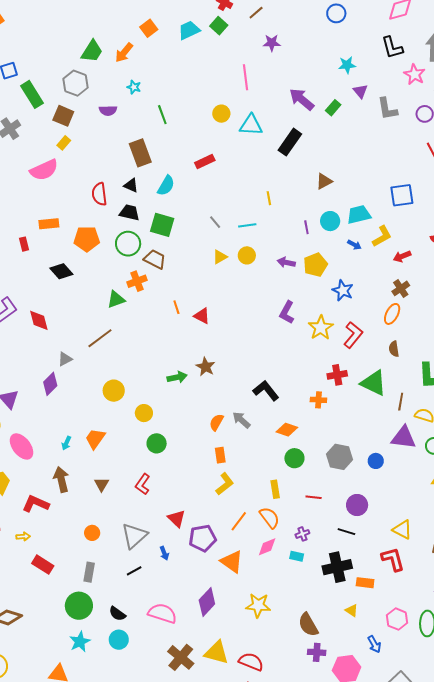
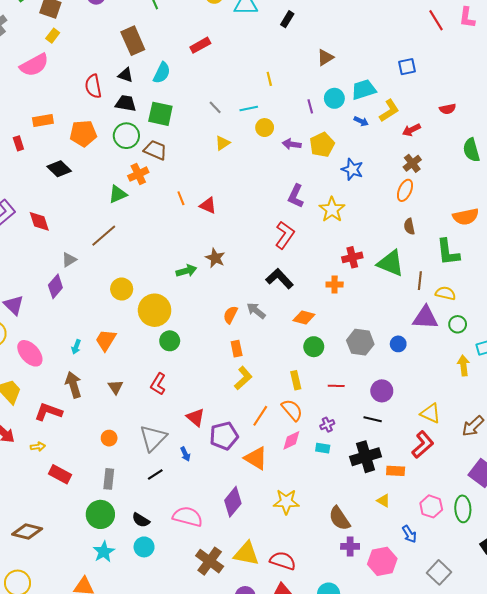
black rectangle: (290, 142) -> (287, 19), size x0.6
blue square: (402, 195) -> (407, 67), size x0.7
yellow circle: (247, 255) -> (265, 128), moved
red L-shape: (353, 335) -> (285, 235), moved
yellow circle: (144, 413) -> (155, 310), size x1.8
red L-shape: (393, 559) -> (423, 445), turned 68

